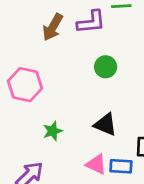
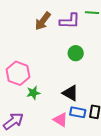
pink hexagon: (25, 85) -> (18, 73), moved
blue rectangle: (121, 166) -> (78, 112), moved

